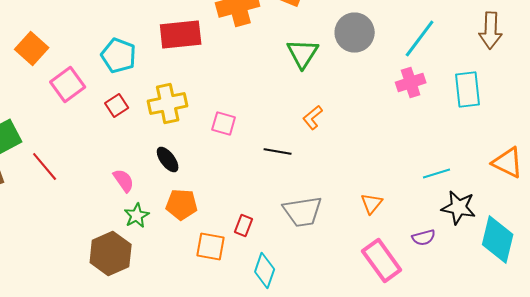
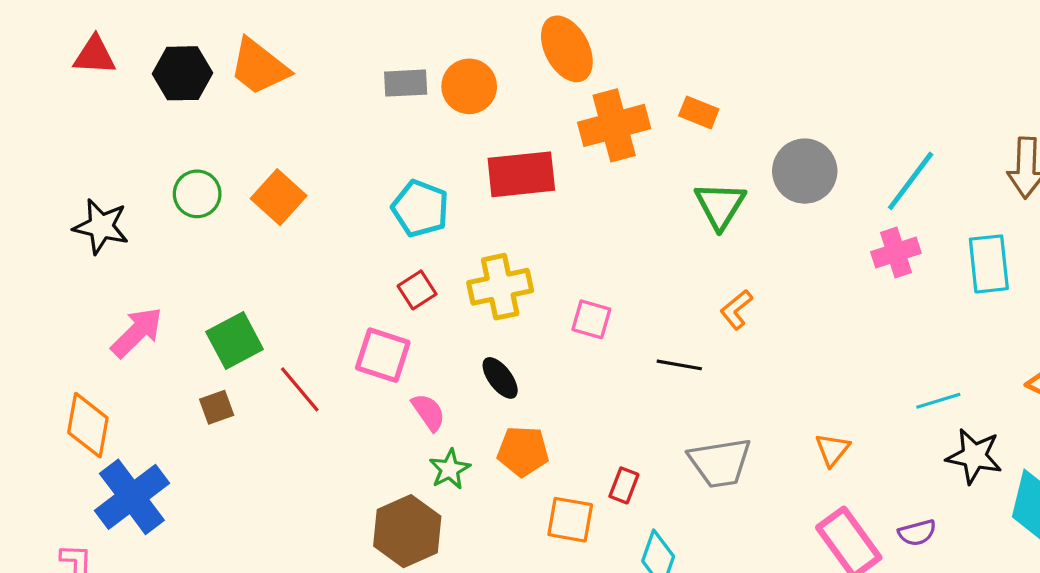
pink square: (68, 84) -> (383, 355), moved, turned -36
purple semicircle: (424, 238) -> (917, 533), moved

